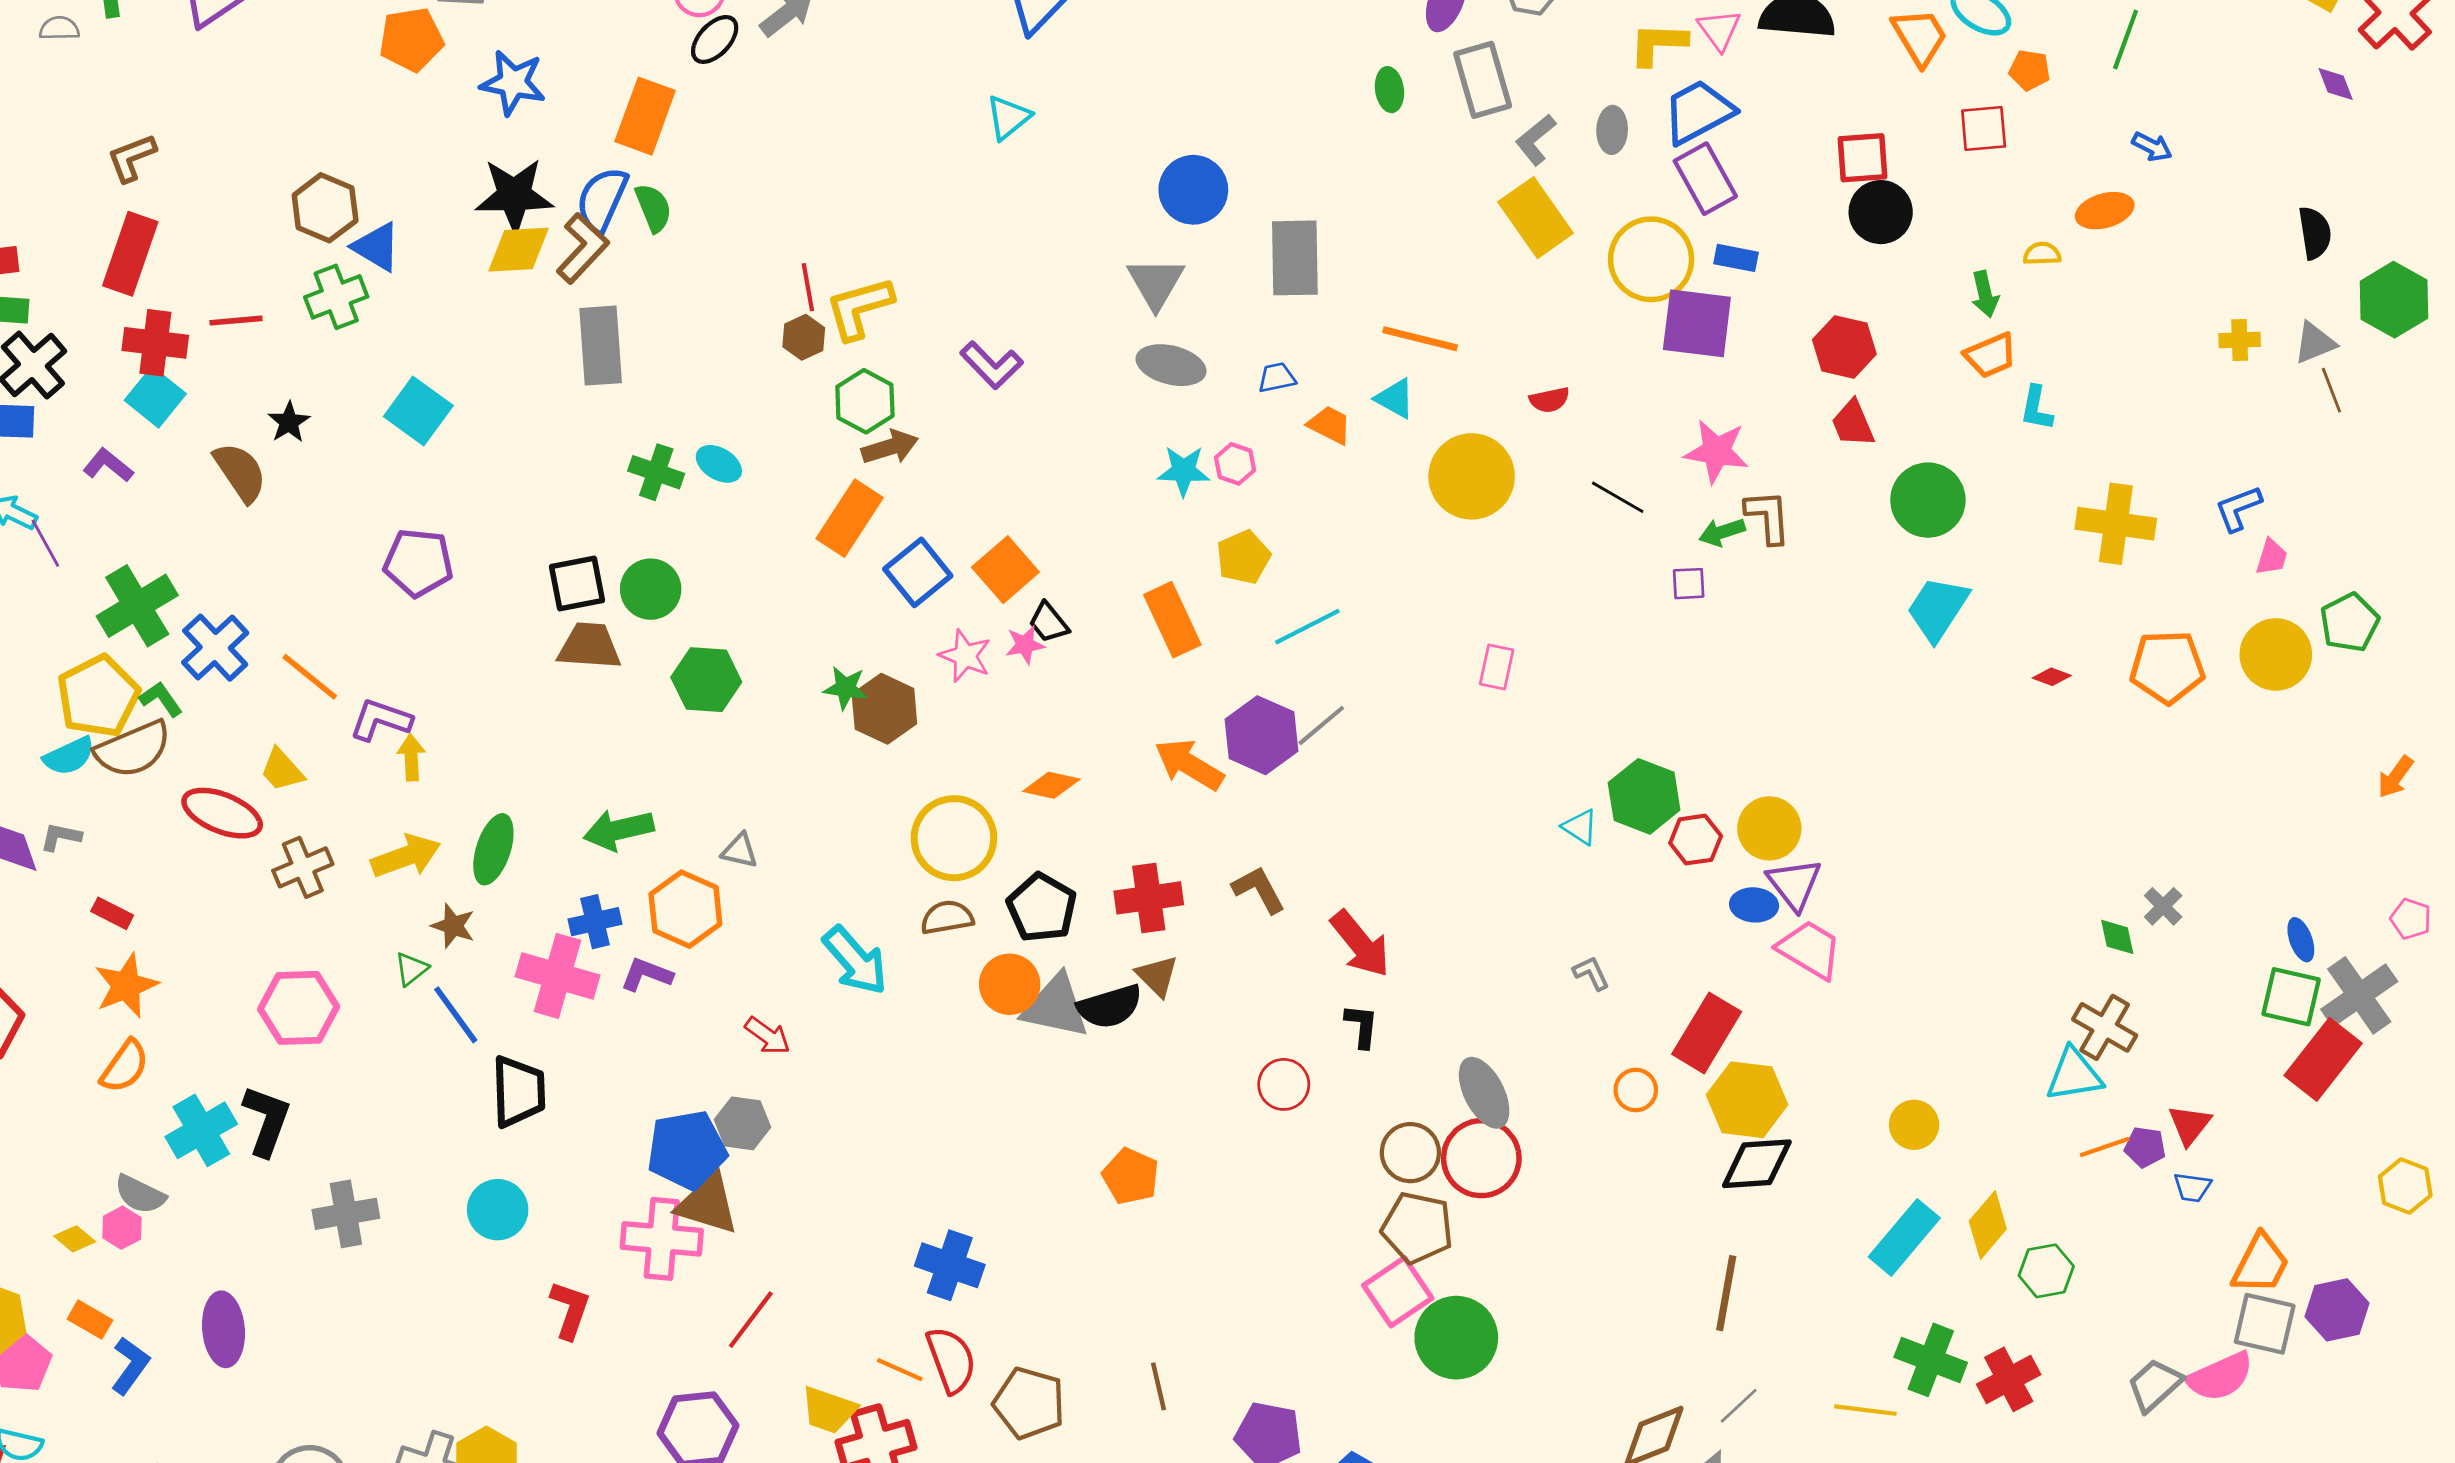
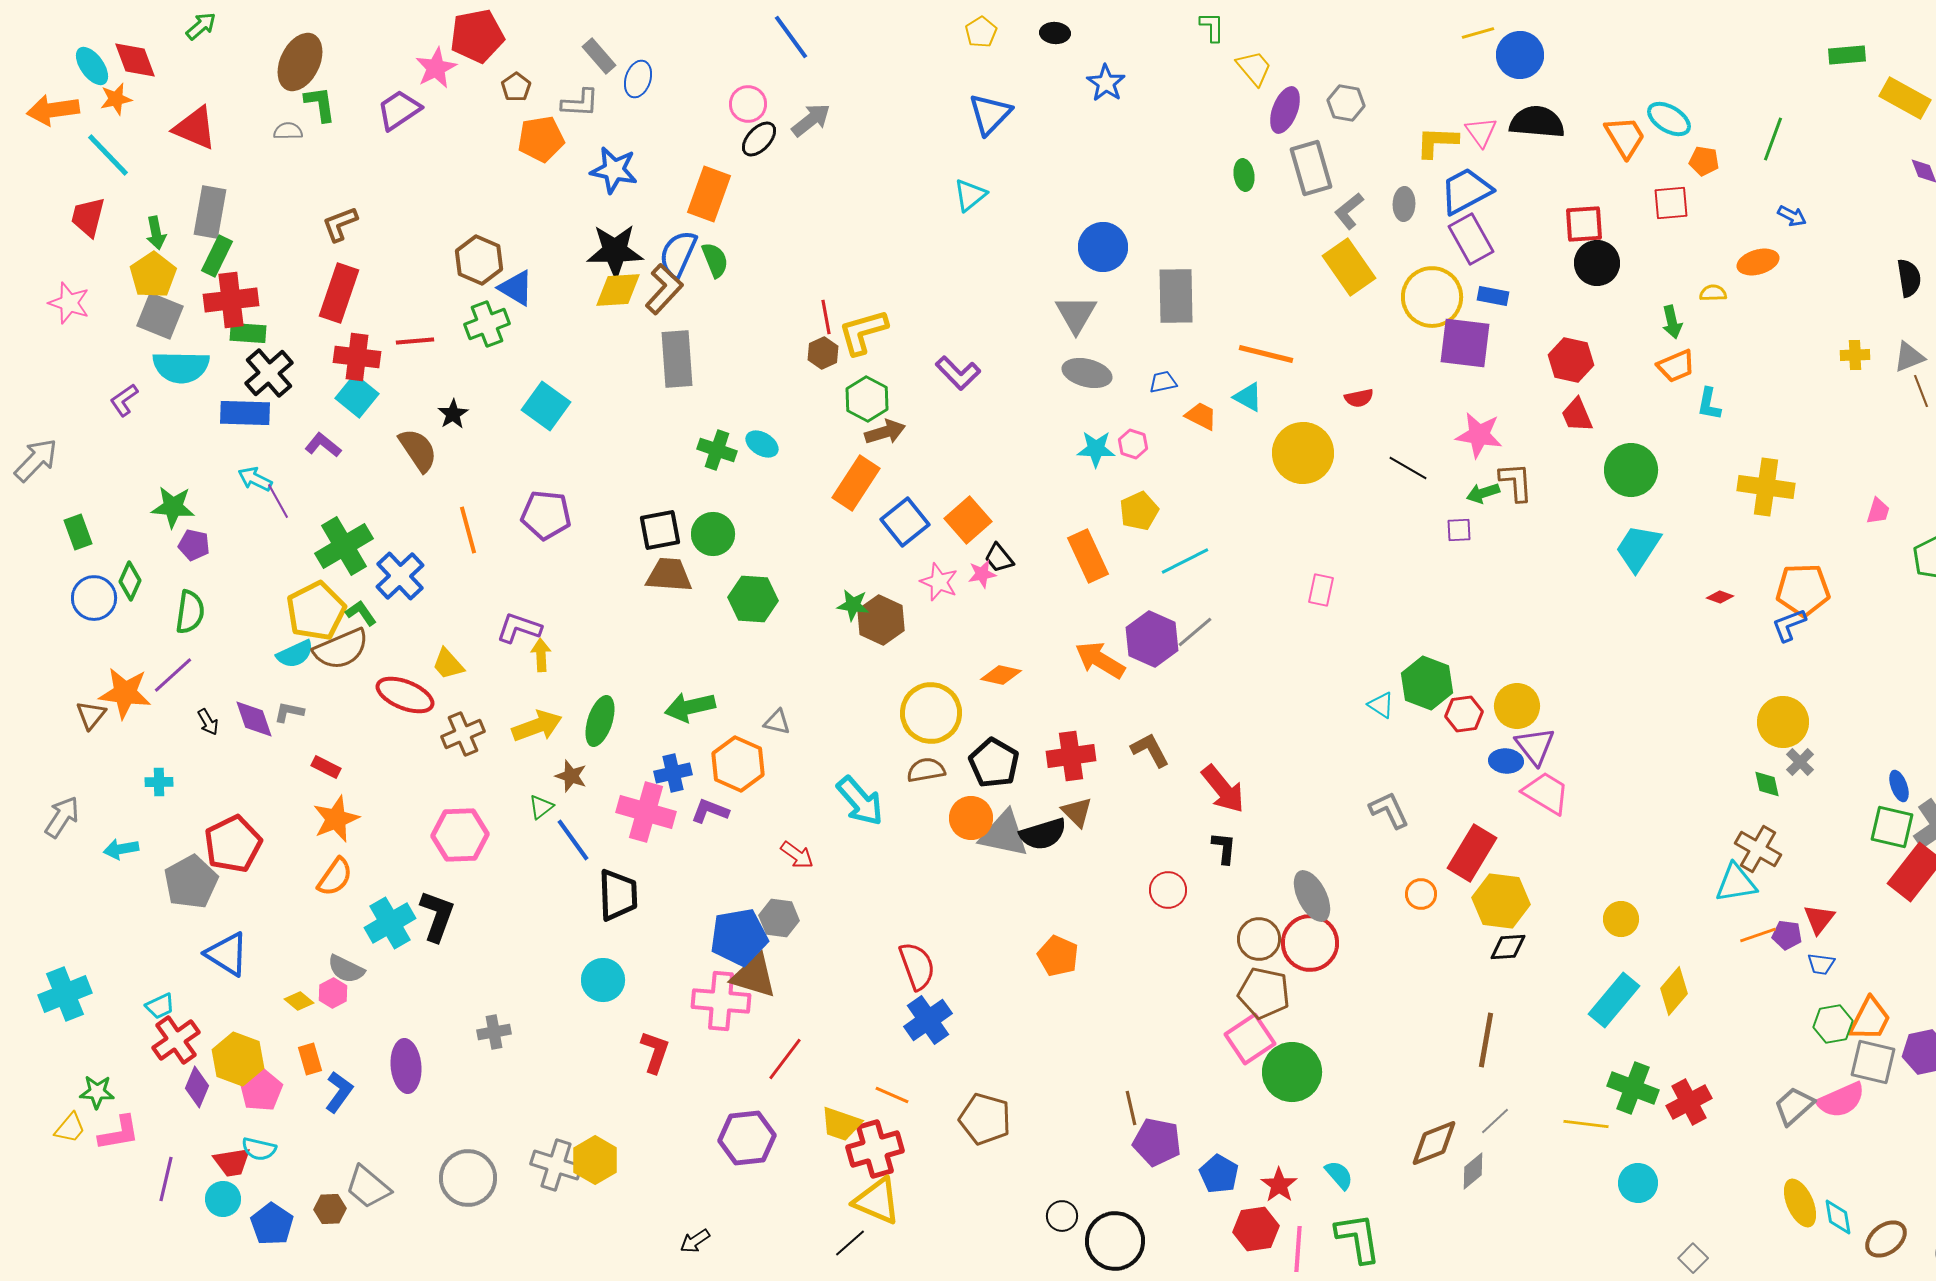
blue L-shape: (2238, 508) -> (1789, 625), moved
yellow circle: (2276, 654) -> (1783, 722), moved
orange line: (310, 677) -> (468, 530), moved, turned 36
gray L-shape: (1591, 973) -> (1389, 810), size x1.5
black diamond: (1757, 1164) -> (1508, 947), size x0.7
gray cross: (346, 1214) -> (494, 1032), moved, size x0.7
blue cross: (950, 1265) -> (928, 1020), turned 36
green hexagon: (2046, 1271) -> (1833, 1024), moved
orange rectangle: (90, 1320) -> (310, 1059), turned 44
red semicircle: (951, 1360) -> (917, 966), moved
brown line: (1159, 1386) -> (1131, 1108), moved

